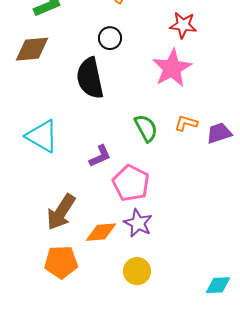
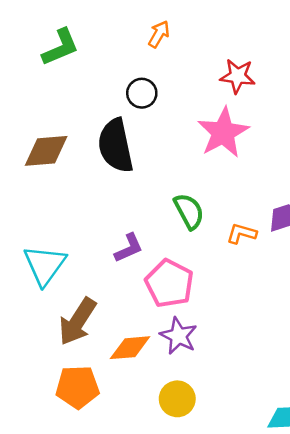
brown diamond: (32, 49) -> (46, 151), moved
orange L-shape: (186, 123) -> (242, 234), moved
cyan triangle: (42, 136) -> (45, 265), moved, turned 36

